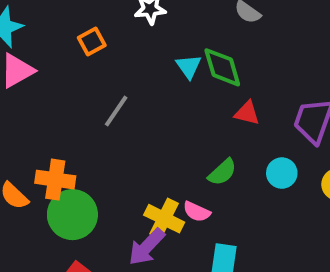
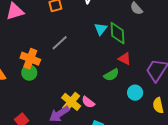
green semicircle: (222, 172) -> (111, 75), moved
orange cross: (55, 180) -> (30, 59), moved
green circle: (72, 215) -> (29, 73), moved, size x0.6

